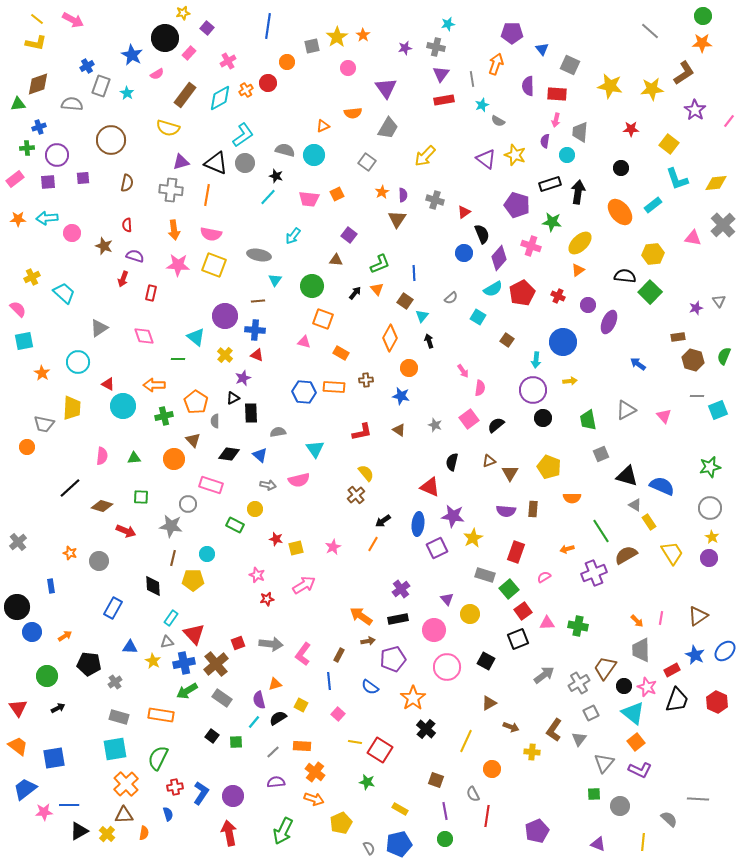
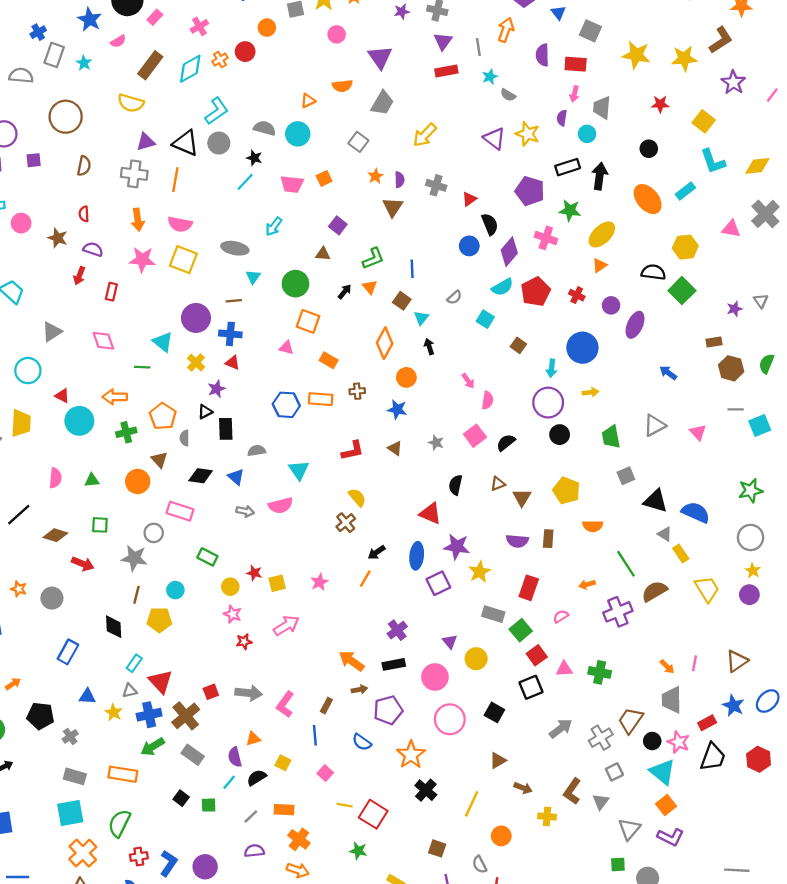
yellow circle: (255, 509) -> (230, 587), moved

